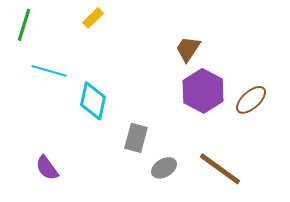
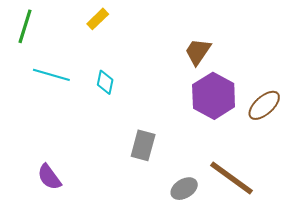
cyan diamond: (93, 101) -> (105, 82), moved, size x0.6
gray ellipse: (164, 168) -> (184, 189), moved

